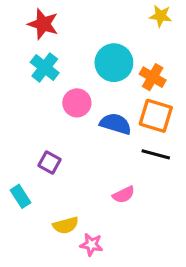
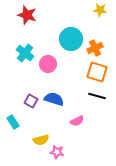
cyan cross: (45, 67) -> (25, 53), moved
orange cross: (153, 77) -> (95, 48), turned 35
blue semicircle: (116, 124) -> (54, 99), moved

